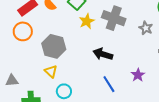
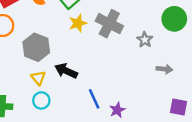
black arrow: (103, 54) -> (66, 71), moved
yellow triangle: (51, 71) -> (38, 78), moved
purple star: (138, 75) -> (117, 110), moved

